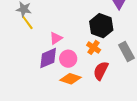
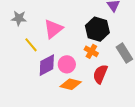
yellow line: (27, 22) -> (31, 45), moved
pink triangle: (56, 38) -> (53, 29), moved, size x1.5

